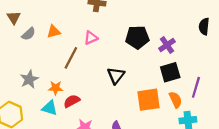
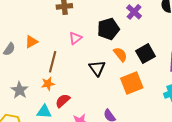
pink triangle: (91, 38) -> (75, 38), moved
purple cross: (167, 45) -> (134, 12), moved
orange star: (56, 88) -> (48, 84), moved
orange semicircle: (176, 100) -> (120, 54), moved

